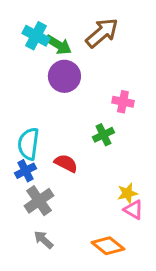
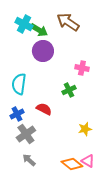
brown arrow: (102, 33) -> (68, 22), turned -105
cyan semicircle: (28, 144) -> (19, 84), moved
pink triangle: (133, 210) -> (88, 161), moved

